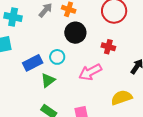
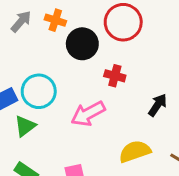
black circle: (75, 33) -> (82, 44), moved
cyan circle: (57, 57) -> (39, 91), size x1.5

